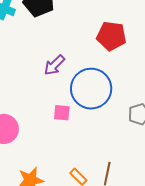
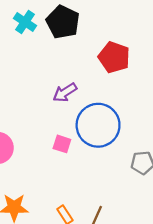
red pentagon: (111, 36) -> (114, 57), moved

